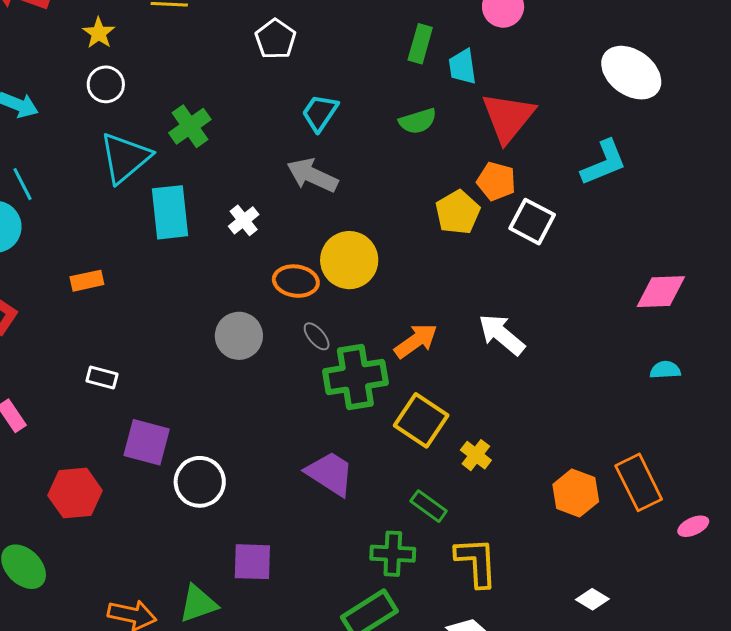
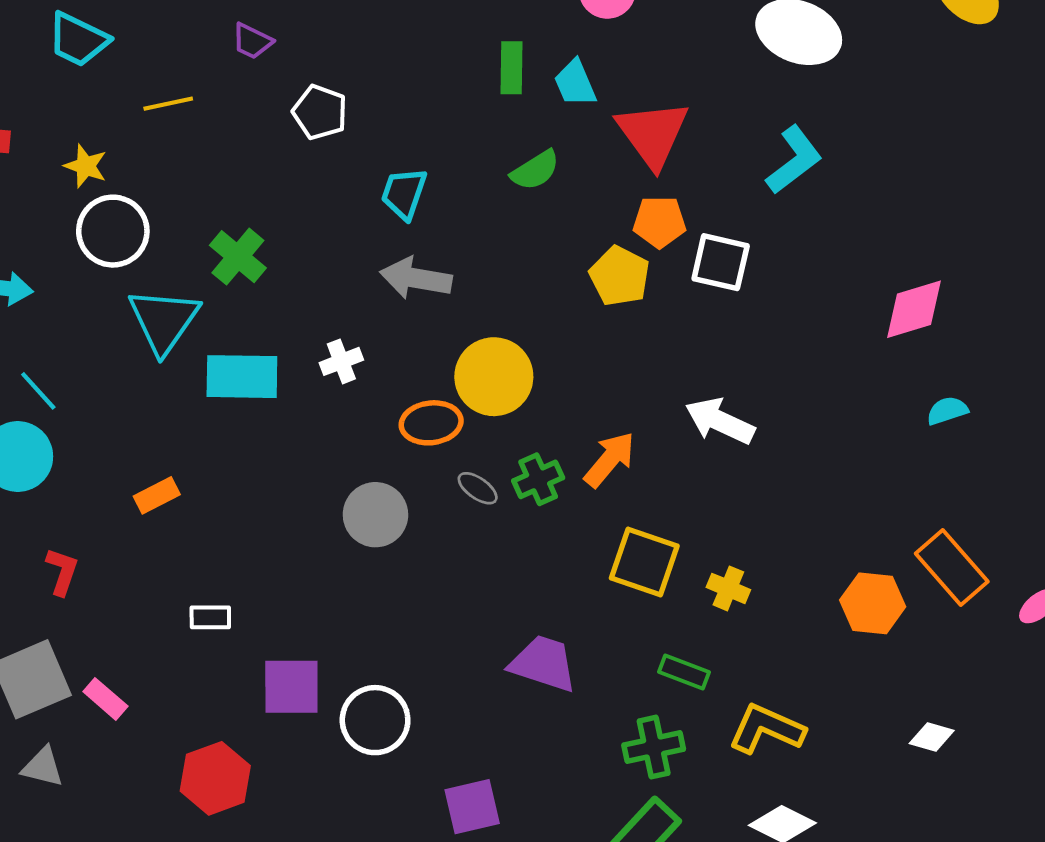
white circle: (106, 84) -> (113, 231), size x1.4
cyan rectangle: (170, 212) -> (242, 377), turned -68
white cross: (244, 220) -> (341, 361), turned 32
green cross: (355, 377) -> (538, 479), moved, size x0.6
yellow L-shape: (476, 562) -> (766, 729), turned -48

